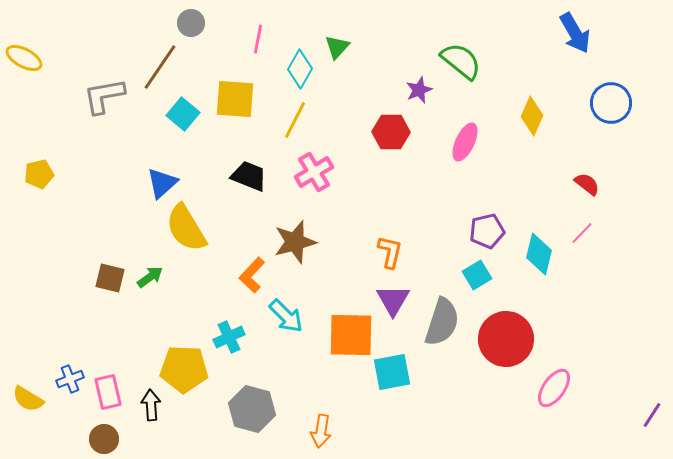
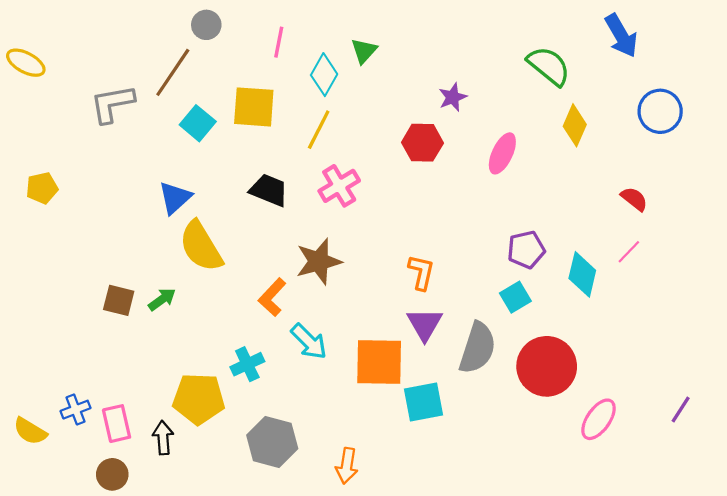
green semicircle: (461, 61) -> (549, 66), moved
purple line: (652, 415) -> (681, 410), moved

